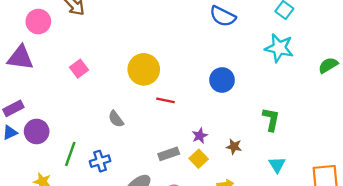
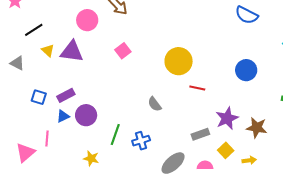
pink square: (79, 69) -> (123, 51), moved
purple star: (200, 136) -> (227, 118), size x1.6
brown star: (234, 147) -> (257, 128), size x1.5
yellow square: (199, 159) -> (226, 150), moved

